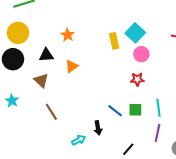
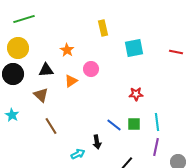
cyan square: (135, 33) -> (134, 48), turned 36
yellow rectangle: (114, 41) -> (103, 28), moved
pink circle: (141, 54) -> (91, 69), moved

